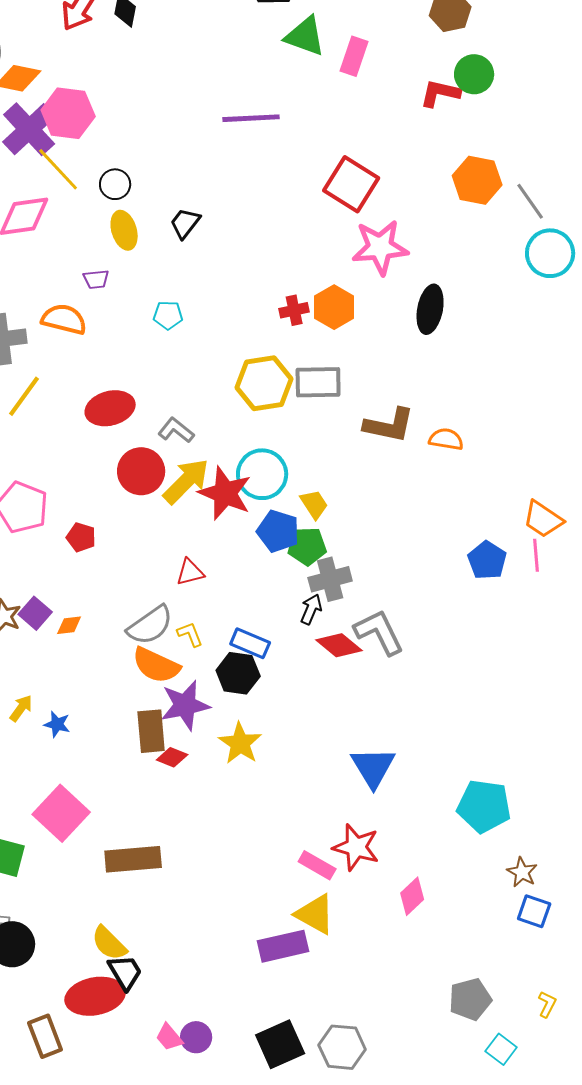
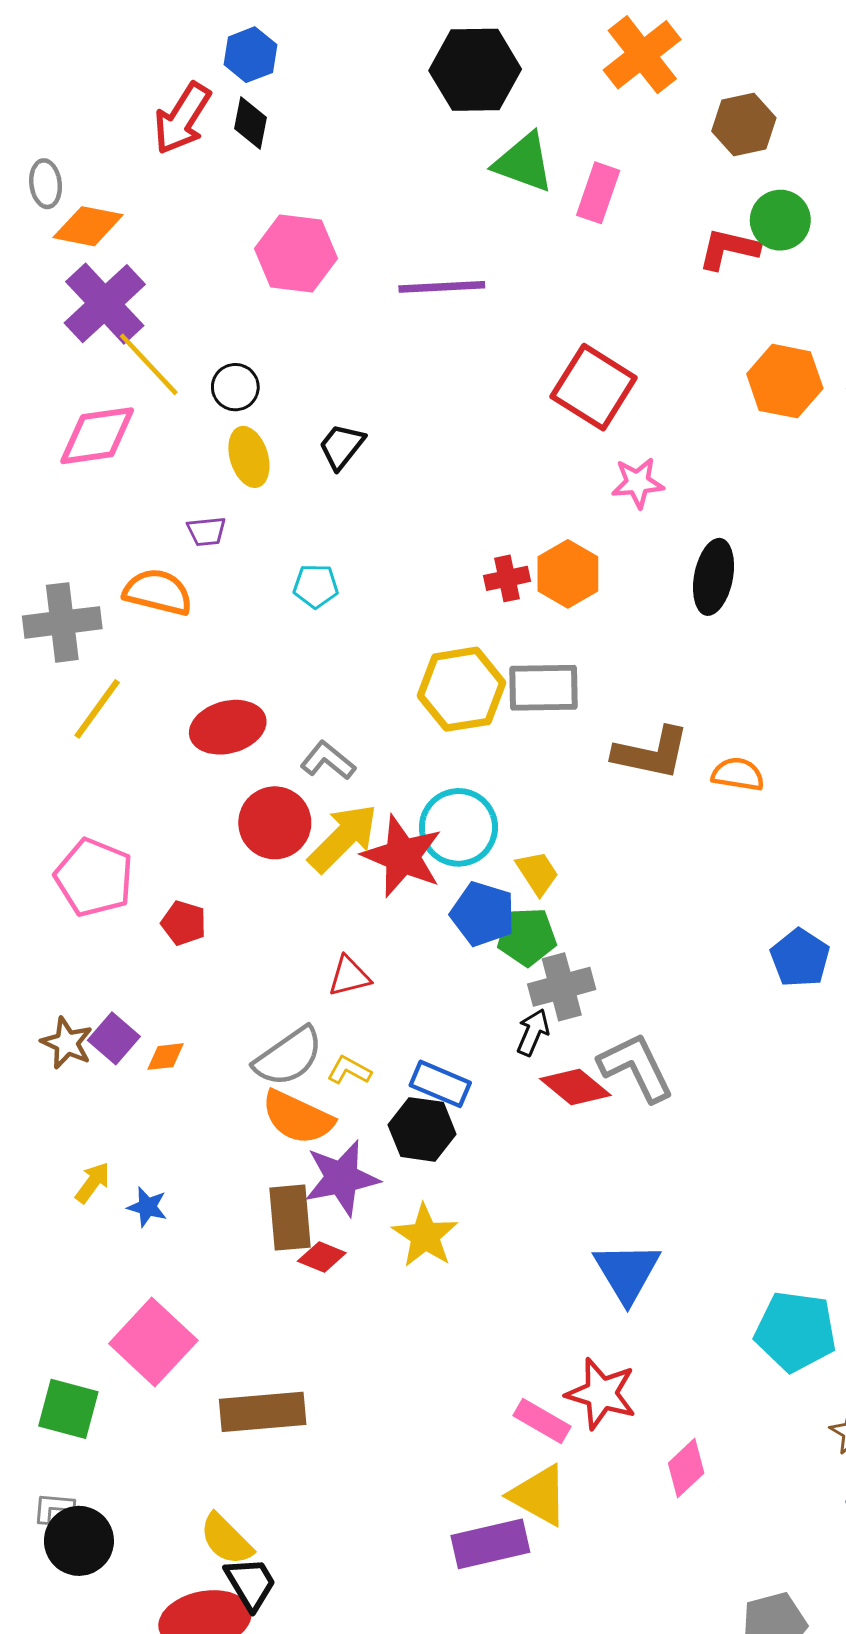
pink hexagon: (68, 113) -> (296, 254), moved
pink star: (380, 247) -> (638, 483), size x0.6
yellow L-shape: (190, 634) -> (349, 1070), turned -40

